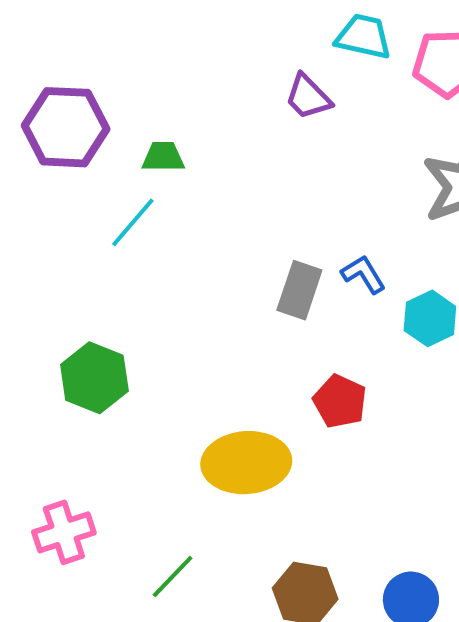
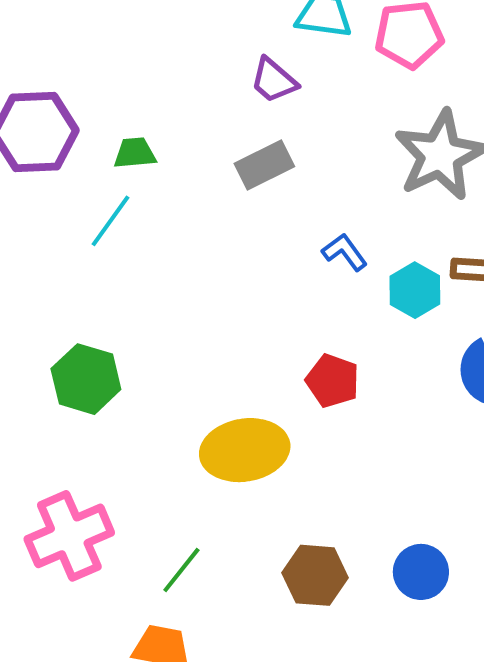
gray rectangle: (299, 290) -> (264, 165), moved, turned 50
pink cross: (64, 532) -> (69, 536), size x1.4

